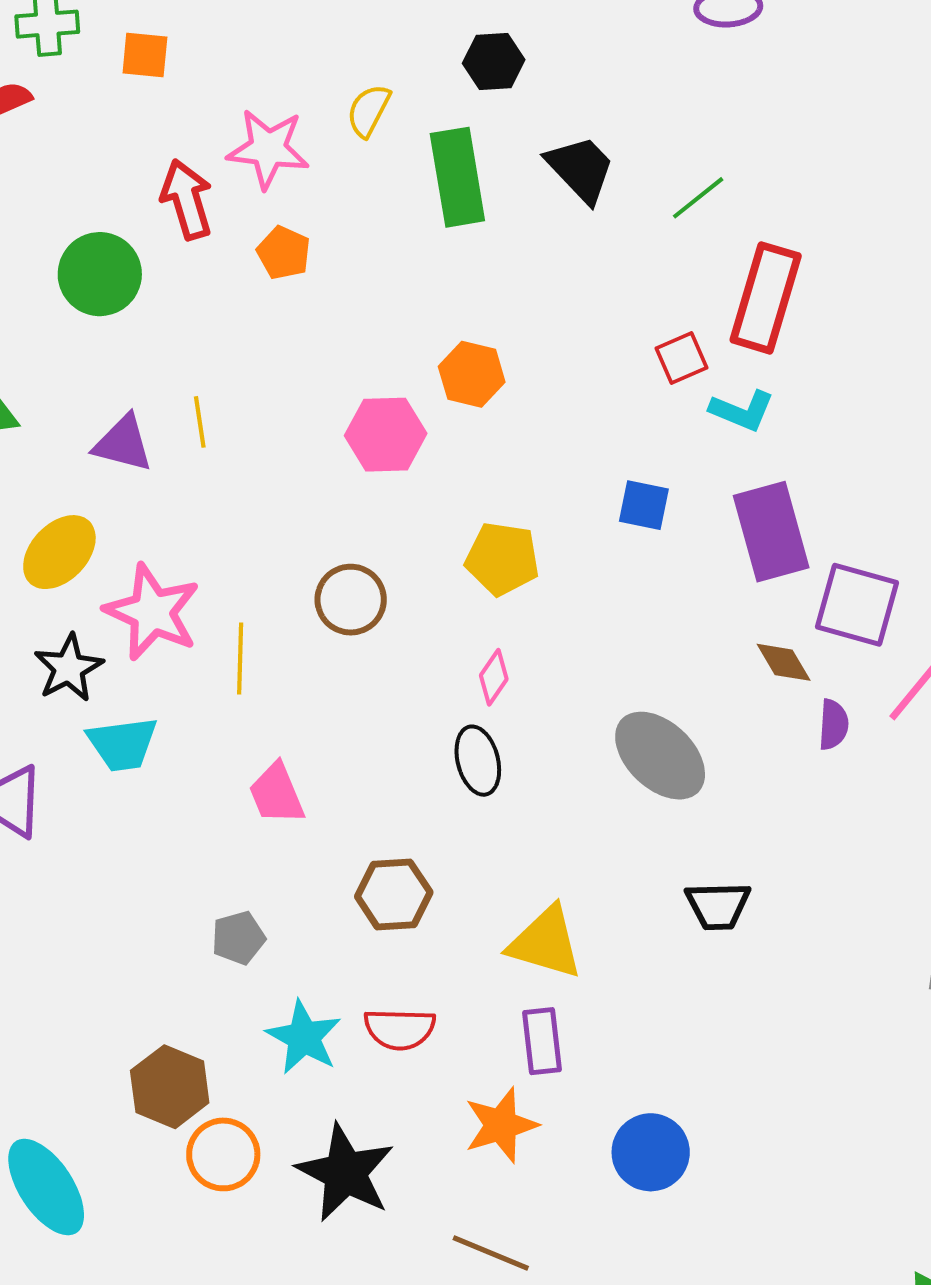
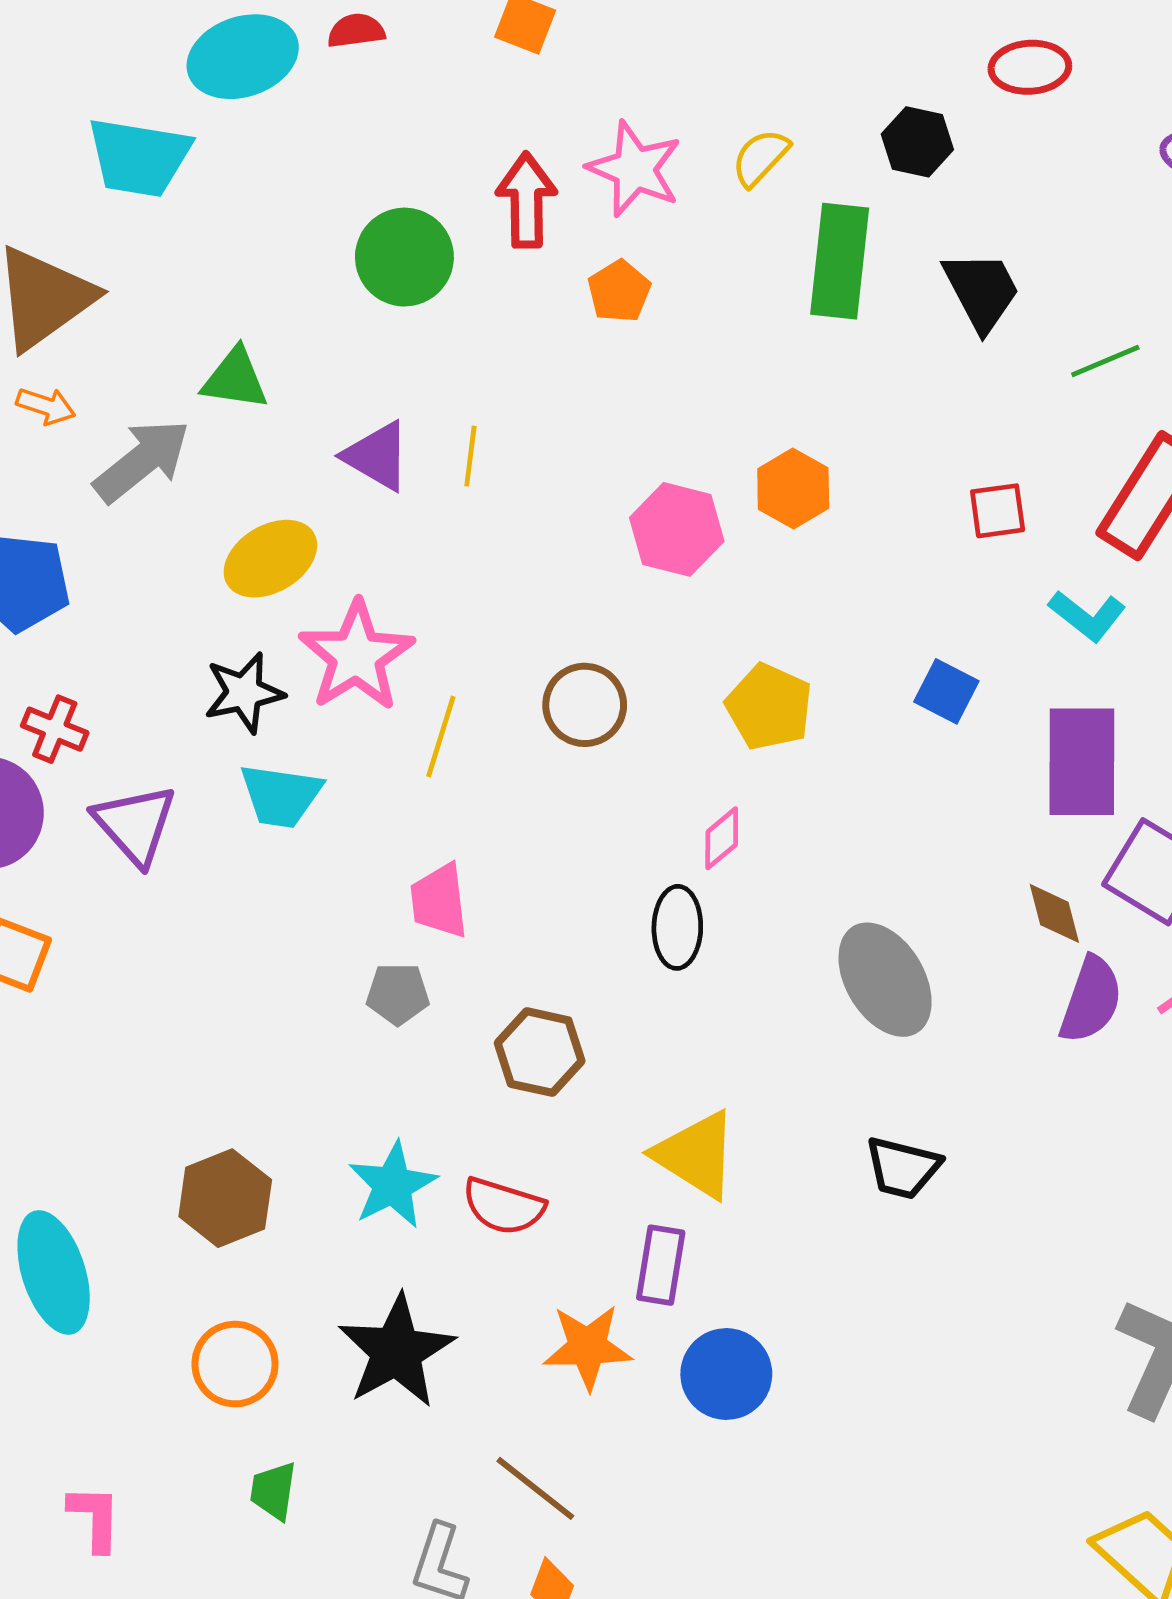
red square: (682, 358) -> (998, 511), moved
purple semicircle: (833, 725) -> (1091, 1000), size x1.5
gray pentagon: (238, 938) -> (398, 994), moved
blue circle: (651, 1152) -> (726, 1374), moved
orange circle: (223, 1154) -> (235, 1364), moved

